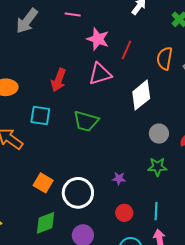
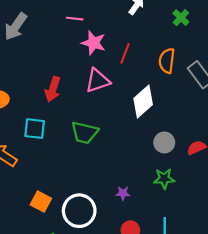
pink line: (73, 14) -> (75, 19), moved

